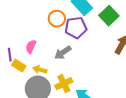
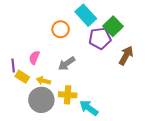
purple pentagon: (76, 28) -> (100, 38), moved
yellow cross: (64, 84) -> (68, 95), turned 30

